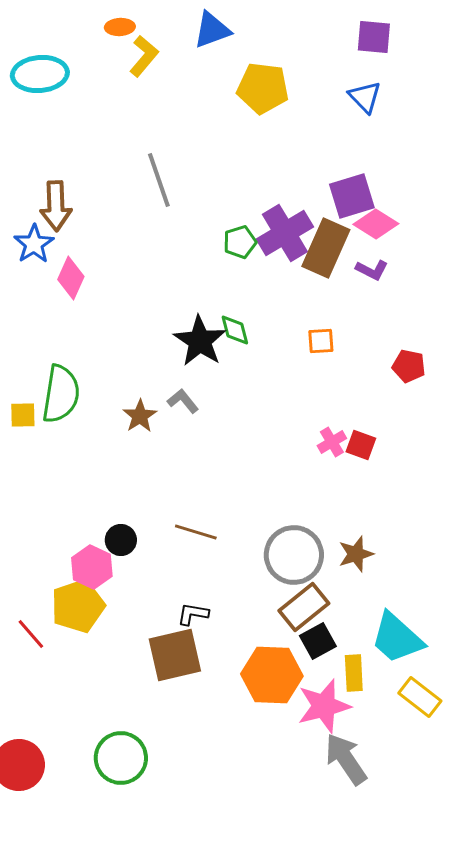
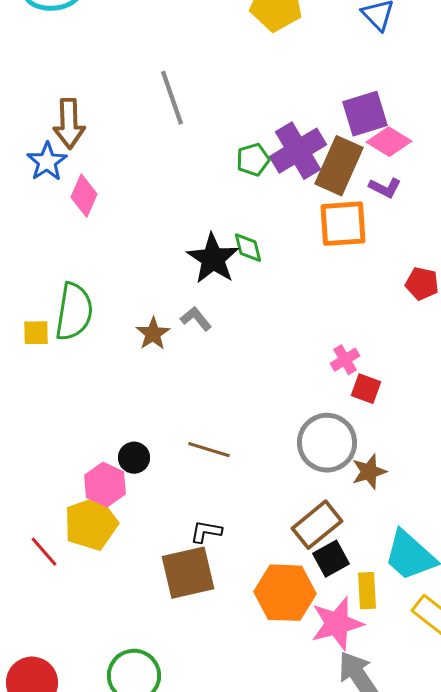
orange square: (321, 341) -> (343, 224), moved, size x1.8
red square: (361, 445) -> (366, 389), moved
gray circle: (294, 555) -> (327, 443), moved

